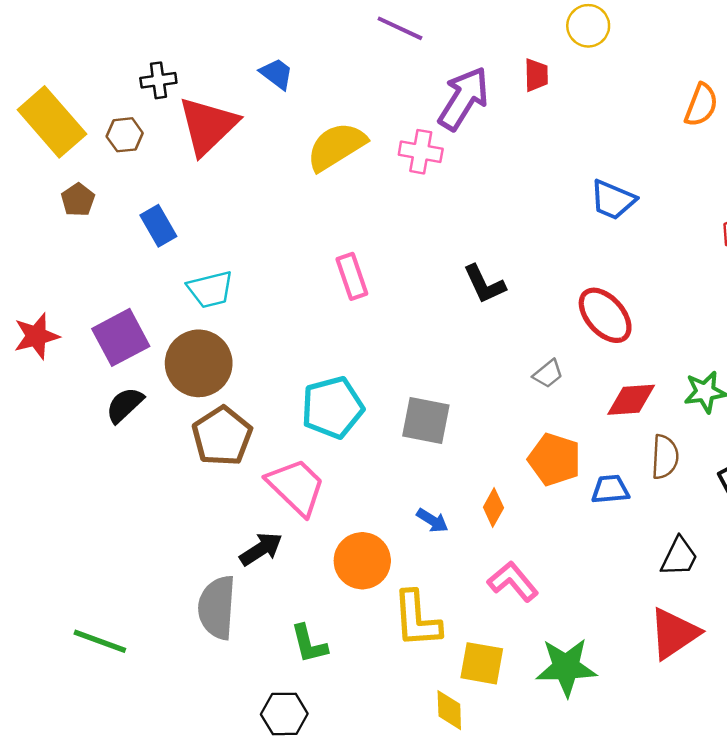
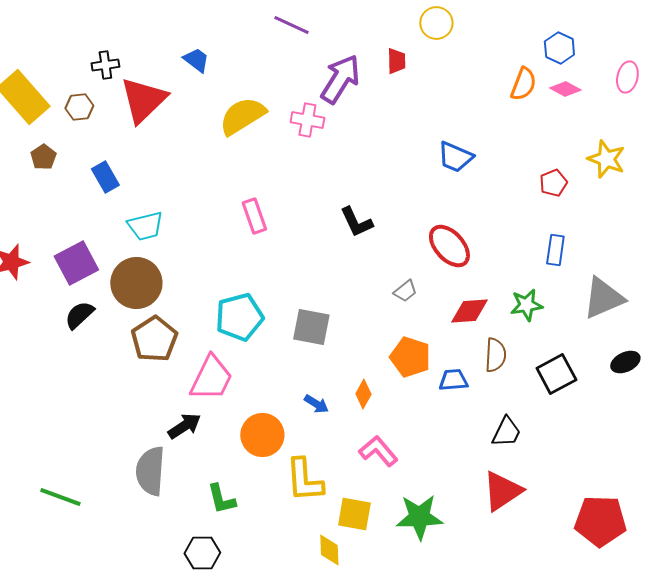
pink trapezoid: (296, 487) -> (211, 378), turned 72

